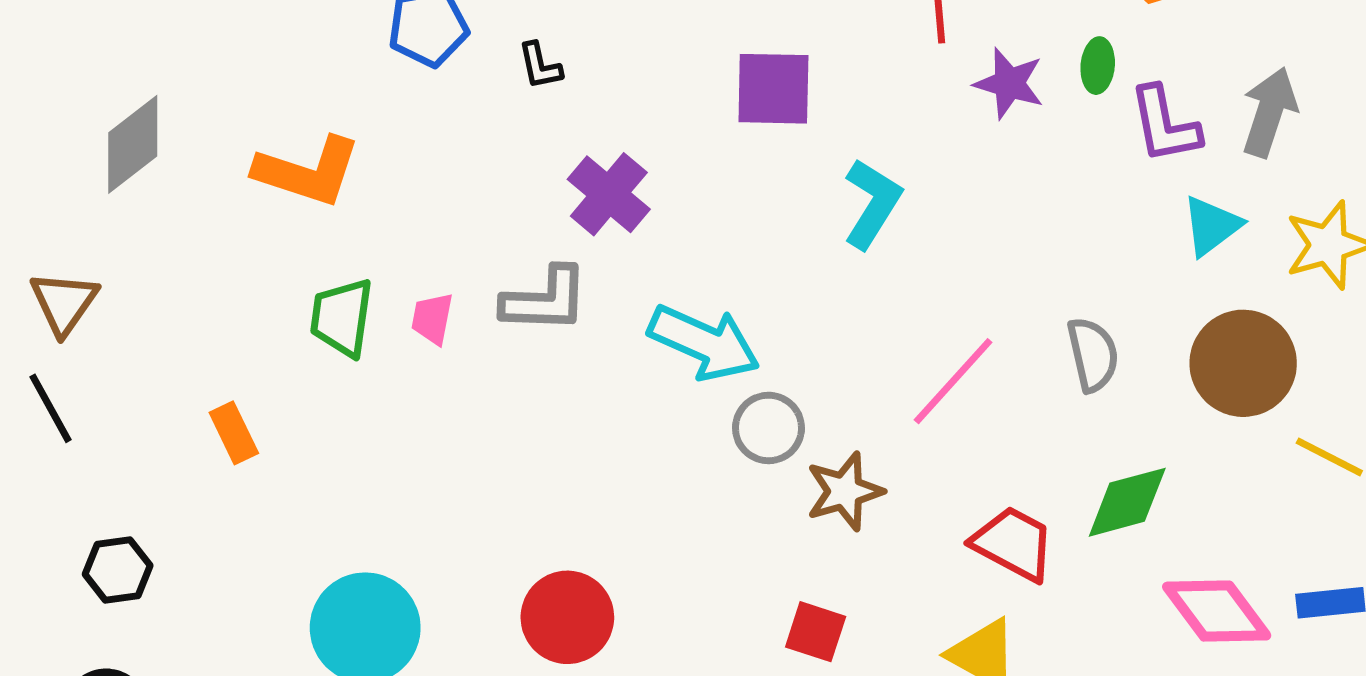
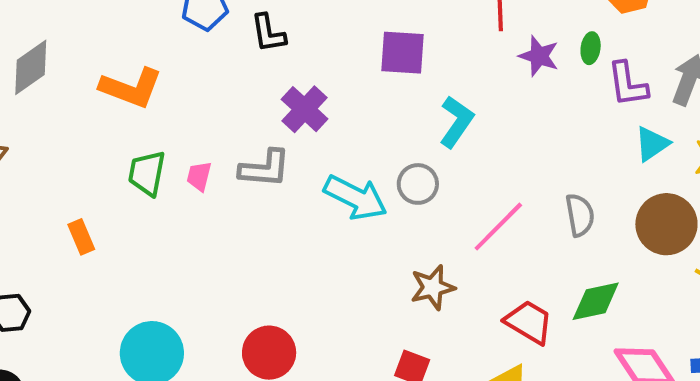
black L-shape: (540, 66) -> (268, 33), size x1.4
gray circle: (768, 428) -> (418, 184), moved

